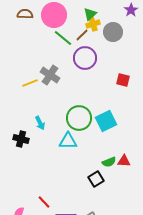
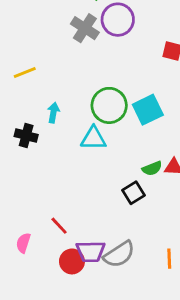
gray cross: (50, 75) -> (85, 28), moved
yellow line: (30, 83) -> (25, 73), moved
cyan arrow: (40, 123) -> (53, 113), turned -144

